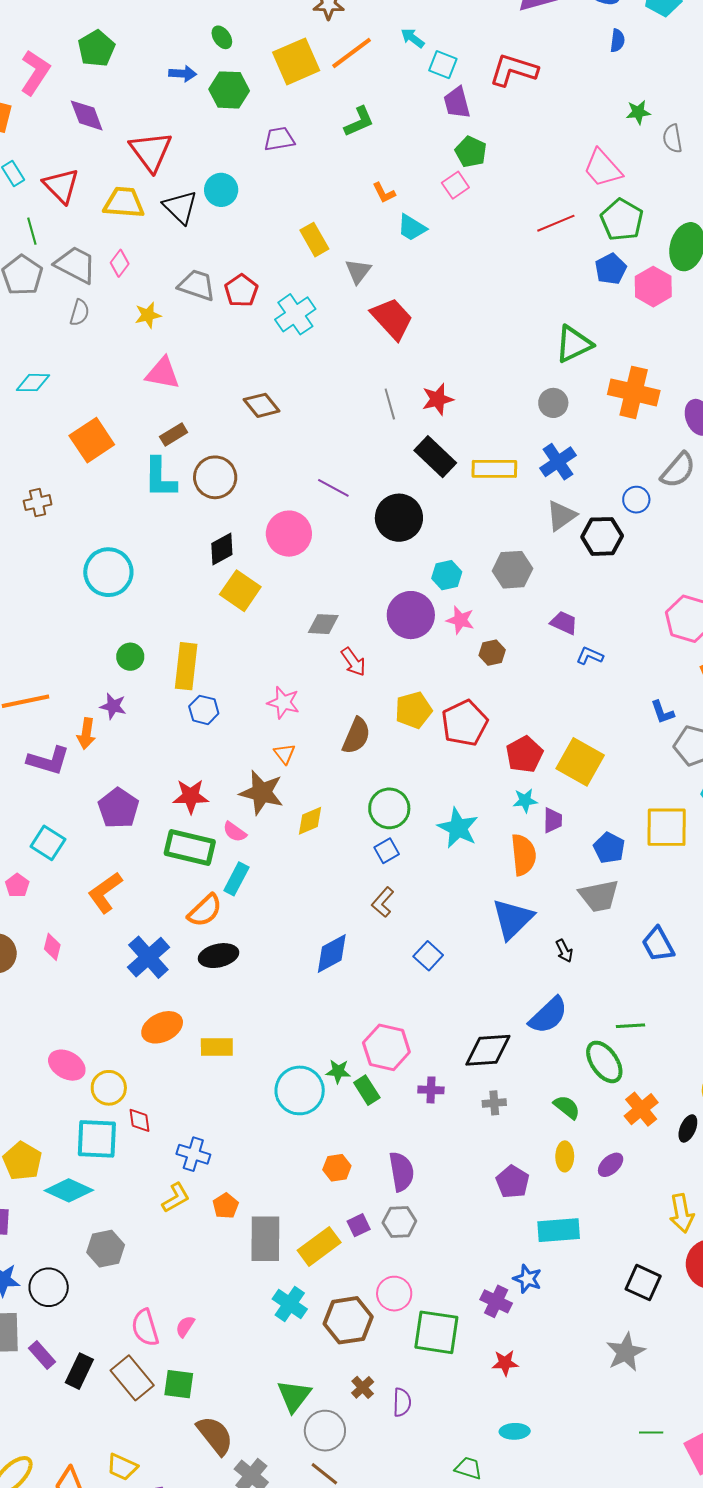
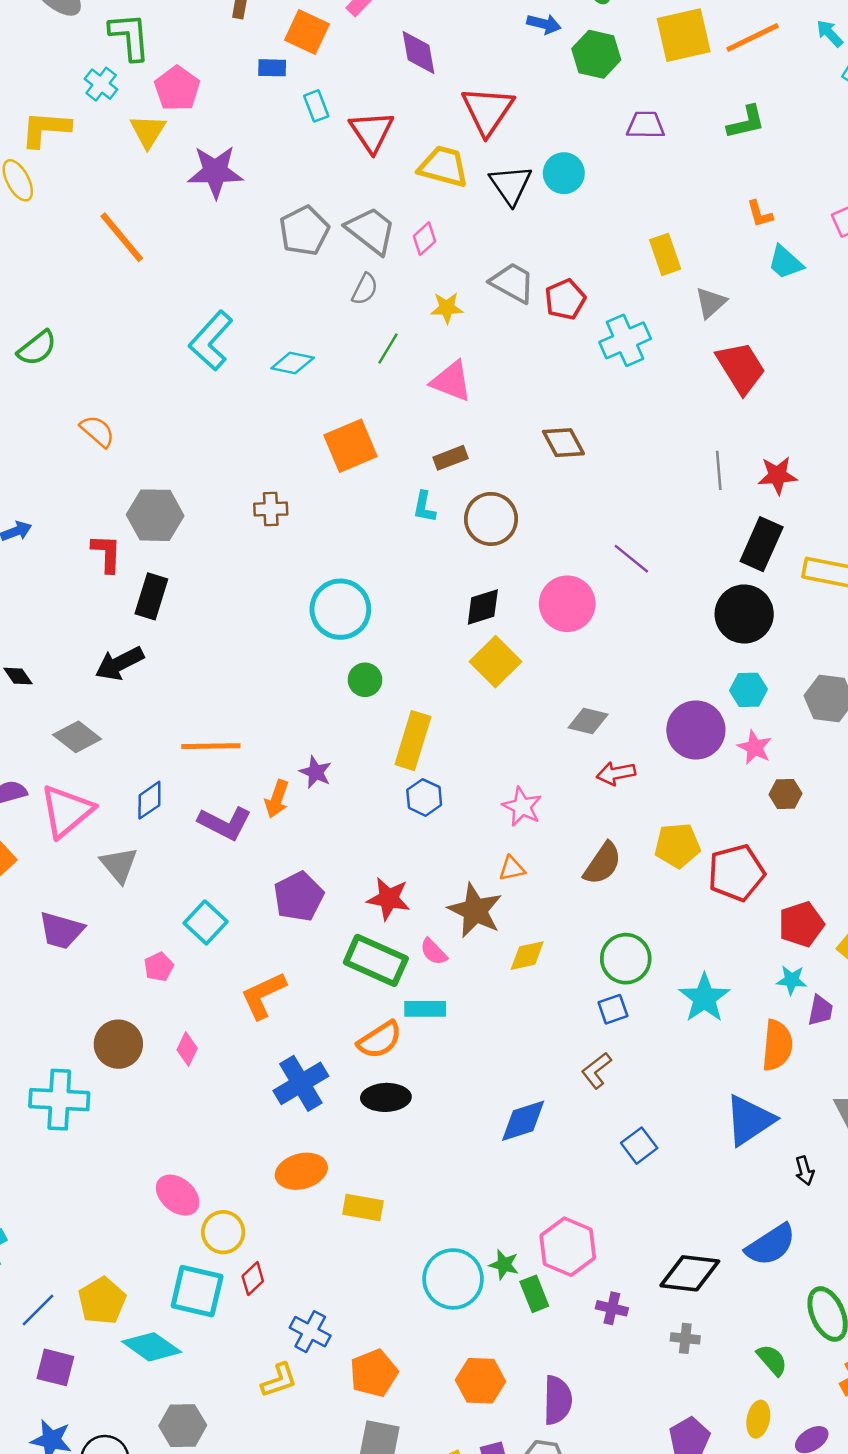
green line: (32, 231) -> (388, 348), moved, turned 36
black rectangle: (435, 457) -> (762, 544), turned 60
cyan L-shape: (160, 478) -> (424, 507), size x0.6
black circle: (399, 518) -> (744, 614), moved
green circle: (130, 657) -> (365, 680), moved
red arrow: (353, 662) -> (616, 773), turned 104
orange triangle: (285, 754) -> (512, 869), turned 45
cyan rectangle: (236, 879) -> (425, 1009), turned 52
red diamond: (139, 1120) -> (253, 1279), turned 44
orange hexagon: (337, 1168) -> (480, 1381), size x1.4
orange pentagon: (226, 1206) -> (374, 1373), moved, size x1.5

